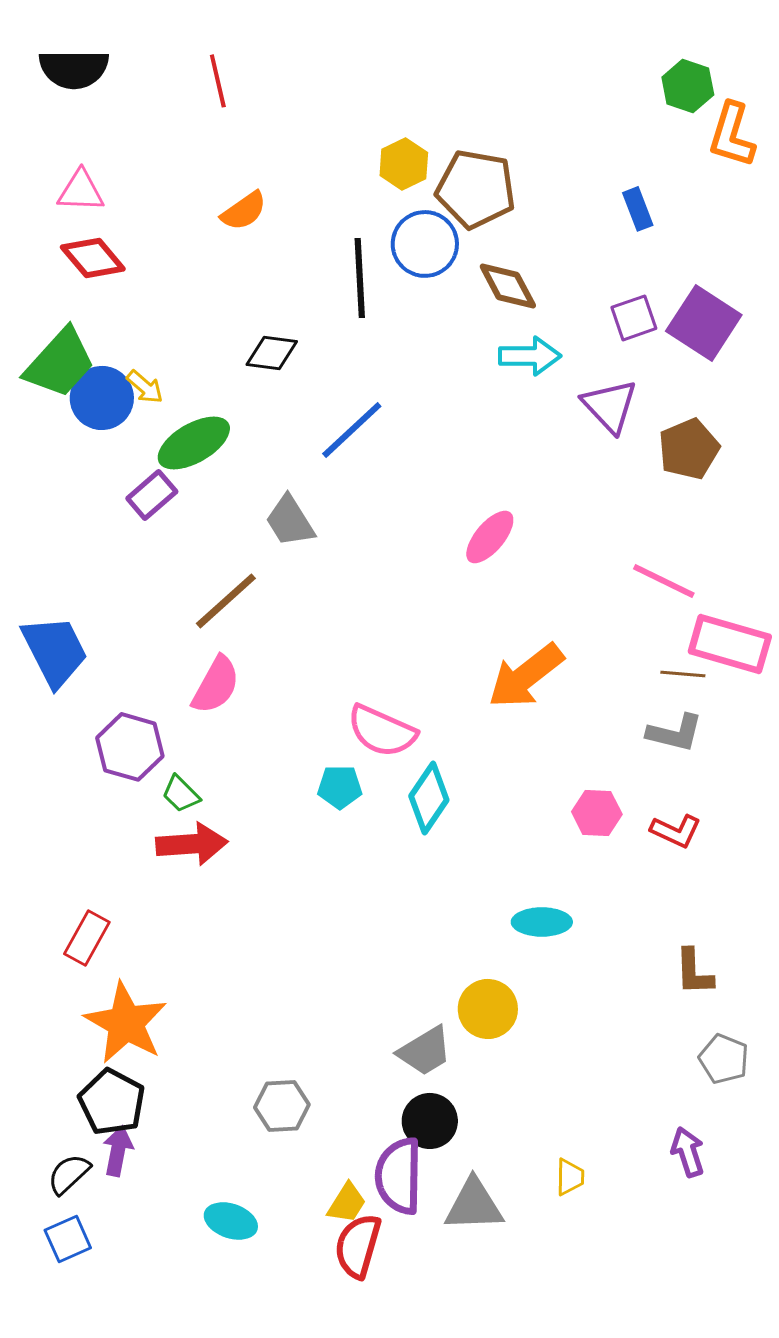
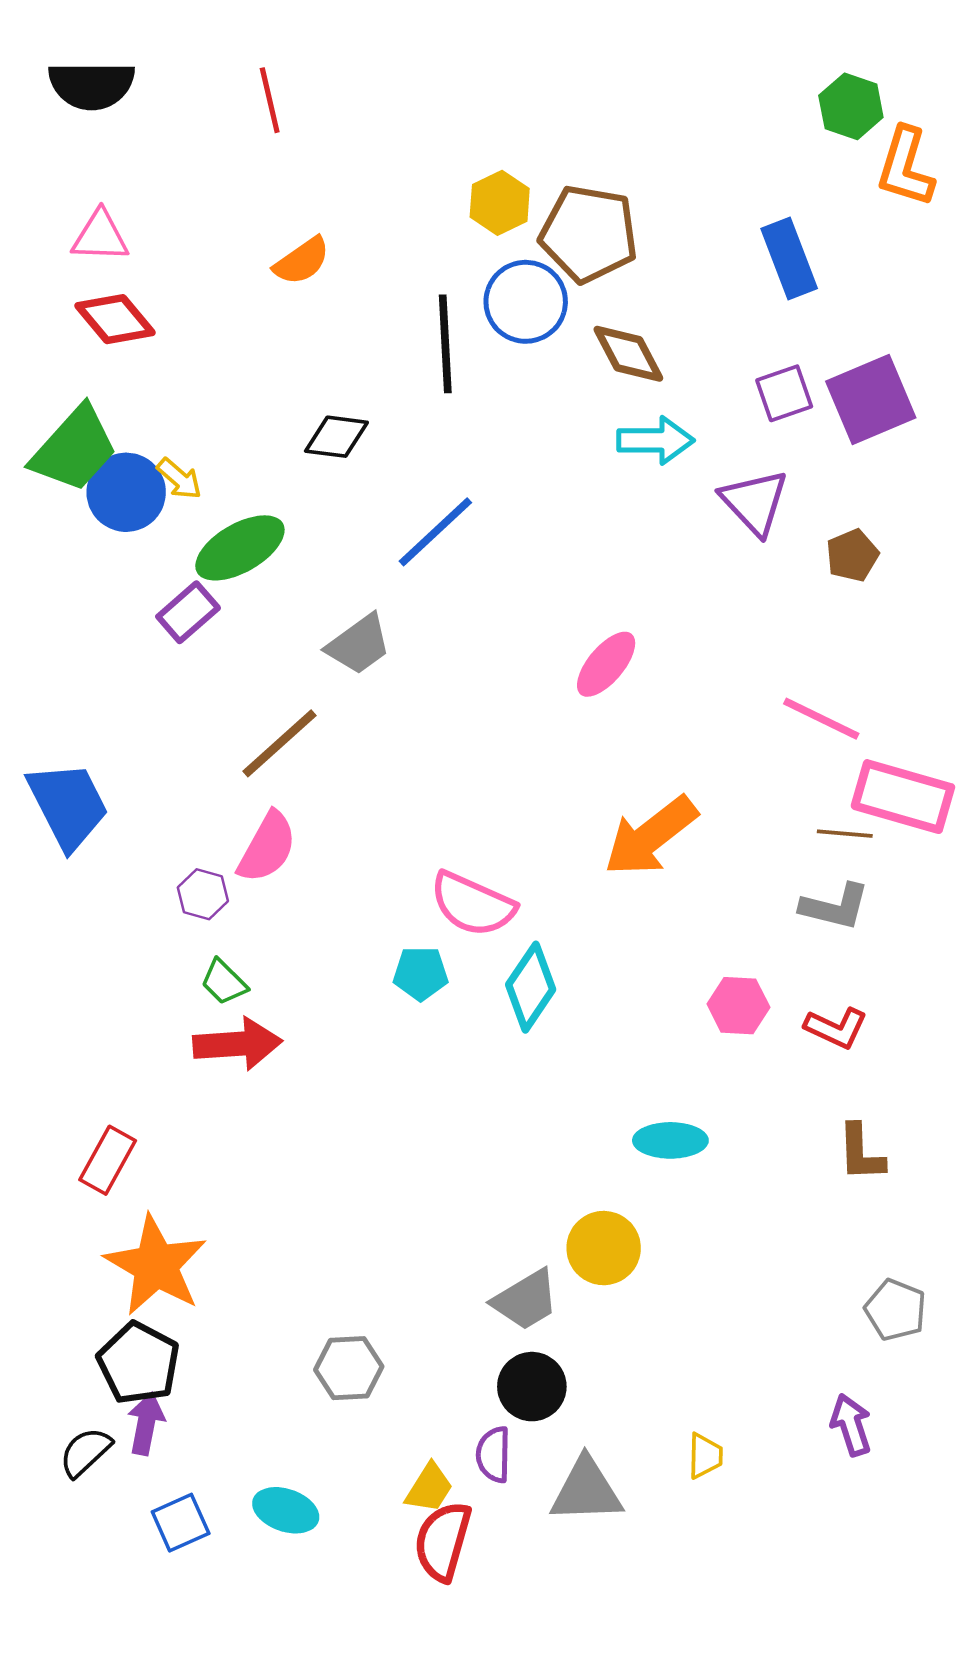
blue rectangle: (638, 209) -> (789, 259), size x1.5
purple square: (704, 323) -> (871, 400), turned 34
brown pentagon: (689, 449) -> (852, 555), size x0.7
gray trapezoid: (290, 521) -> (359, 644), turned -94
purple hexagon: (130, 747) -> (203, 894), moved, size x0.6
brown L-shape: (694, 972) -> (861, 1153), moved
purple semicircle: (399, 1176) -> (494, 1455), size x0.6
blue square: (68, 1239) -> (181, 1523), moved

